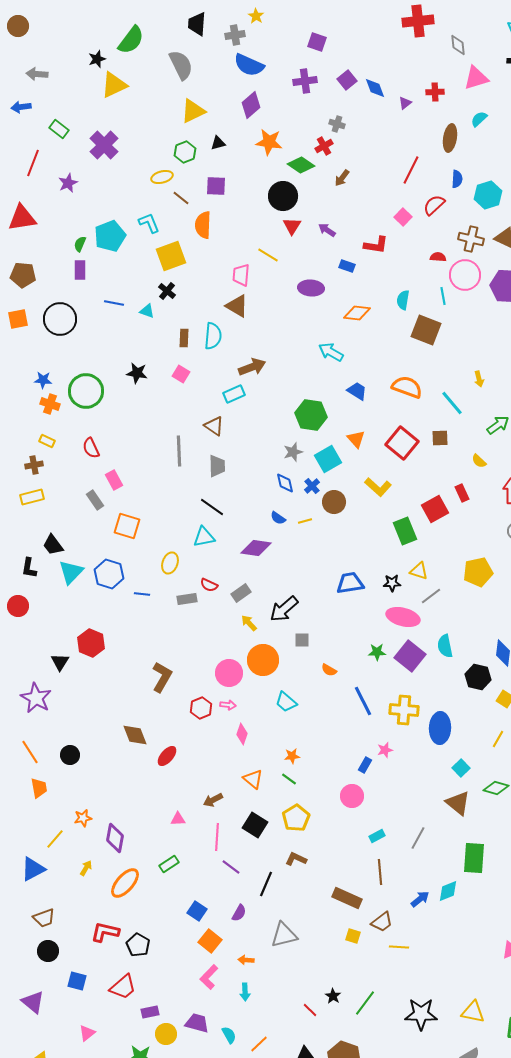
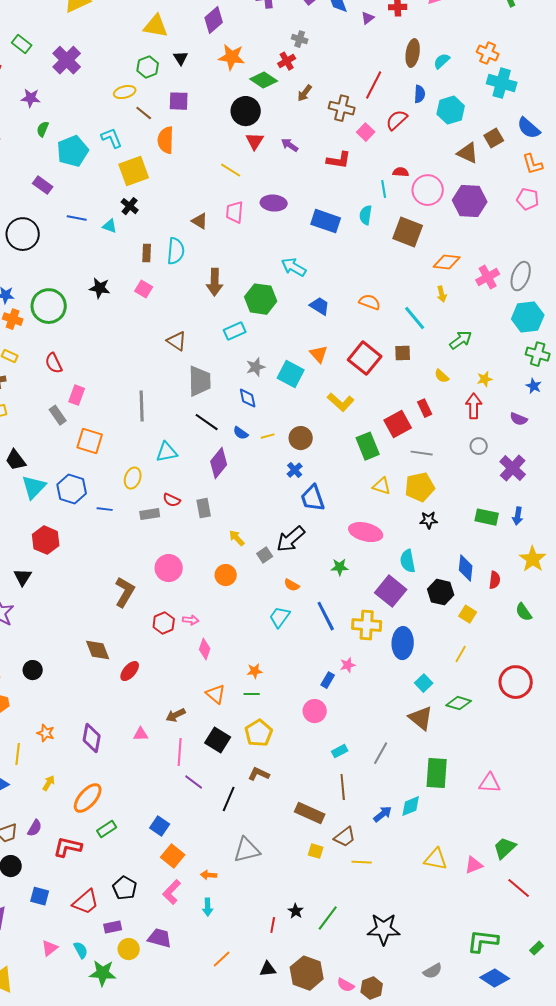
yellow triangle: (193, 111) -> (156, 26), turned 36
cyan semicircle: (479, 119) -> (442, 61), moved
black triangle: (218, 143) -> (181, 58), turned -49
purple star: (68, 183) -> (31, 98), turned 30
brown cross: (471, 239) -> (342, 108), moved
green semicircle: (80, 244) -> (43, 129), moved
blue rectangle: (347, 266) -> (326, 221), moved, size x1.8
purple rectangle: (80, 270) -> (43, 185), turned -54
pink trapezoid: (241, 275) -> (235, 212), moved
cyan line: (443, 296) -> (384, 189), moved
brown triangle: (237, 306) -> (200, 221), size x0.7
orange diamond: (357, 313) -> (447, 262), moved
brown square: (426, 330) -> (408, 232), moved
brown arrow: (252, 367) -> (215, 282), turned 112
orange semicircle: (407, 387) -> (370, 302), size x0.7
cyan rectangle: (234, 394) -> (235, 331), moved
green hexagon: (311, 415) -> (261, 299), moved
gray line: (179, 451) -> (142, 406), moved
cyan square: (328, 459) -> (291, 374), turned -32
gray trapezoid: (217, 466) -> (200, 381), moved, size x1.4
pink rectangle: (114, 480) -> (77, 395), turned 48
blue cross: (312, 486) -> (295, 470), moved
brown circle: (334, 502) -> (301, 438), moved
black line: (212, 507) -> (207, 422), moved
purple diamond: (256, 548) -> (219, 463), turned -60
yellow pentagon: (478, 572) -> (420, 487), moved
blue trapezoid: (350, 583) -> (313, 498), turned -100
black star: (392, 583) -> (429, 520), moved
gray rectangle: (241, 593) -> (204, 508), turned -66
gray line: (431, 596) -> (422, 453), moved, turned 45
black arrow: (284, 609) -> (291, 539), moved
yellow arrow: (249, 623) -> (237, 538), moved
gray square: (302, 640) -> (265, 555), turned -35
red hexagon: (91, 643) -> (46, 540), moved
purple square: (410, 656) -> (391, 591), moved
orange circle: (263, 660) -> (226, 575), size x0.7
pink circle: (229, 673) -> (169, 568), moved
cyan trapezoid: (286, 702) -> (280, 617), moved, turned 85
green line: (289, 779) -> (252, 694), turned -35
orange star: (83, 818) -> (46, 733), turned 30
purple diamond: (115, 838) -> (92, 738), moved
yellow line: (55, 839) -> (18, 754), turned -35
green rectangle: (169, 864) -> (107, 829), moved
purple semicircle: (239, 913) -> (35, 828), moved
black pentagon: (138, 945) -> (125, 888), moved
red line: (310, 1010) -> (273, 925), turned 56
yellow triangle: (473, 1012) -> (436, 859), moved
cyan semicircle: (229, 1035) -> (81, 950), moved

